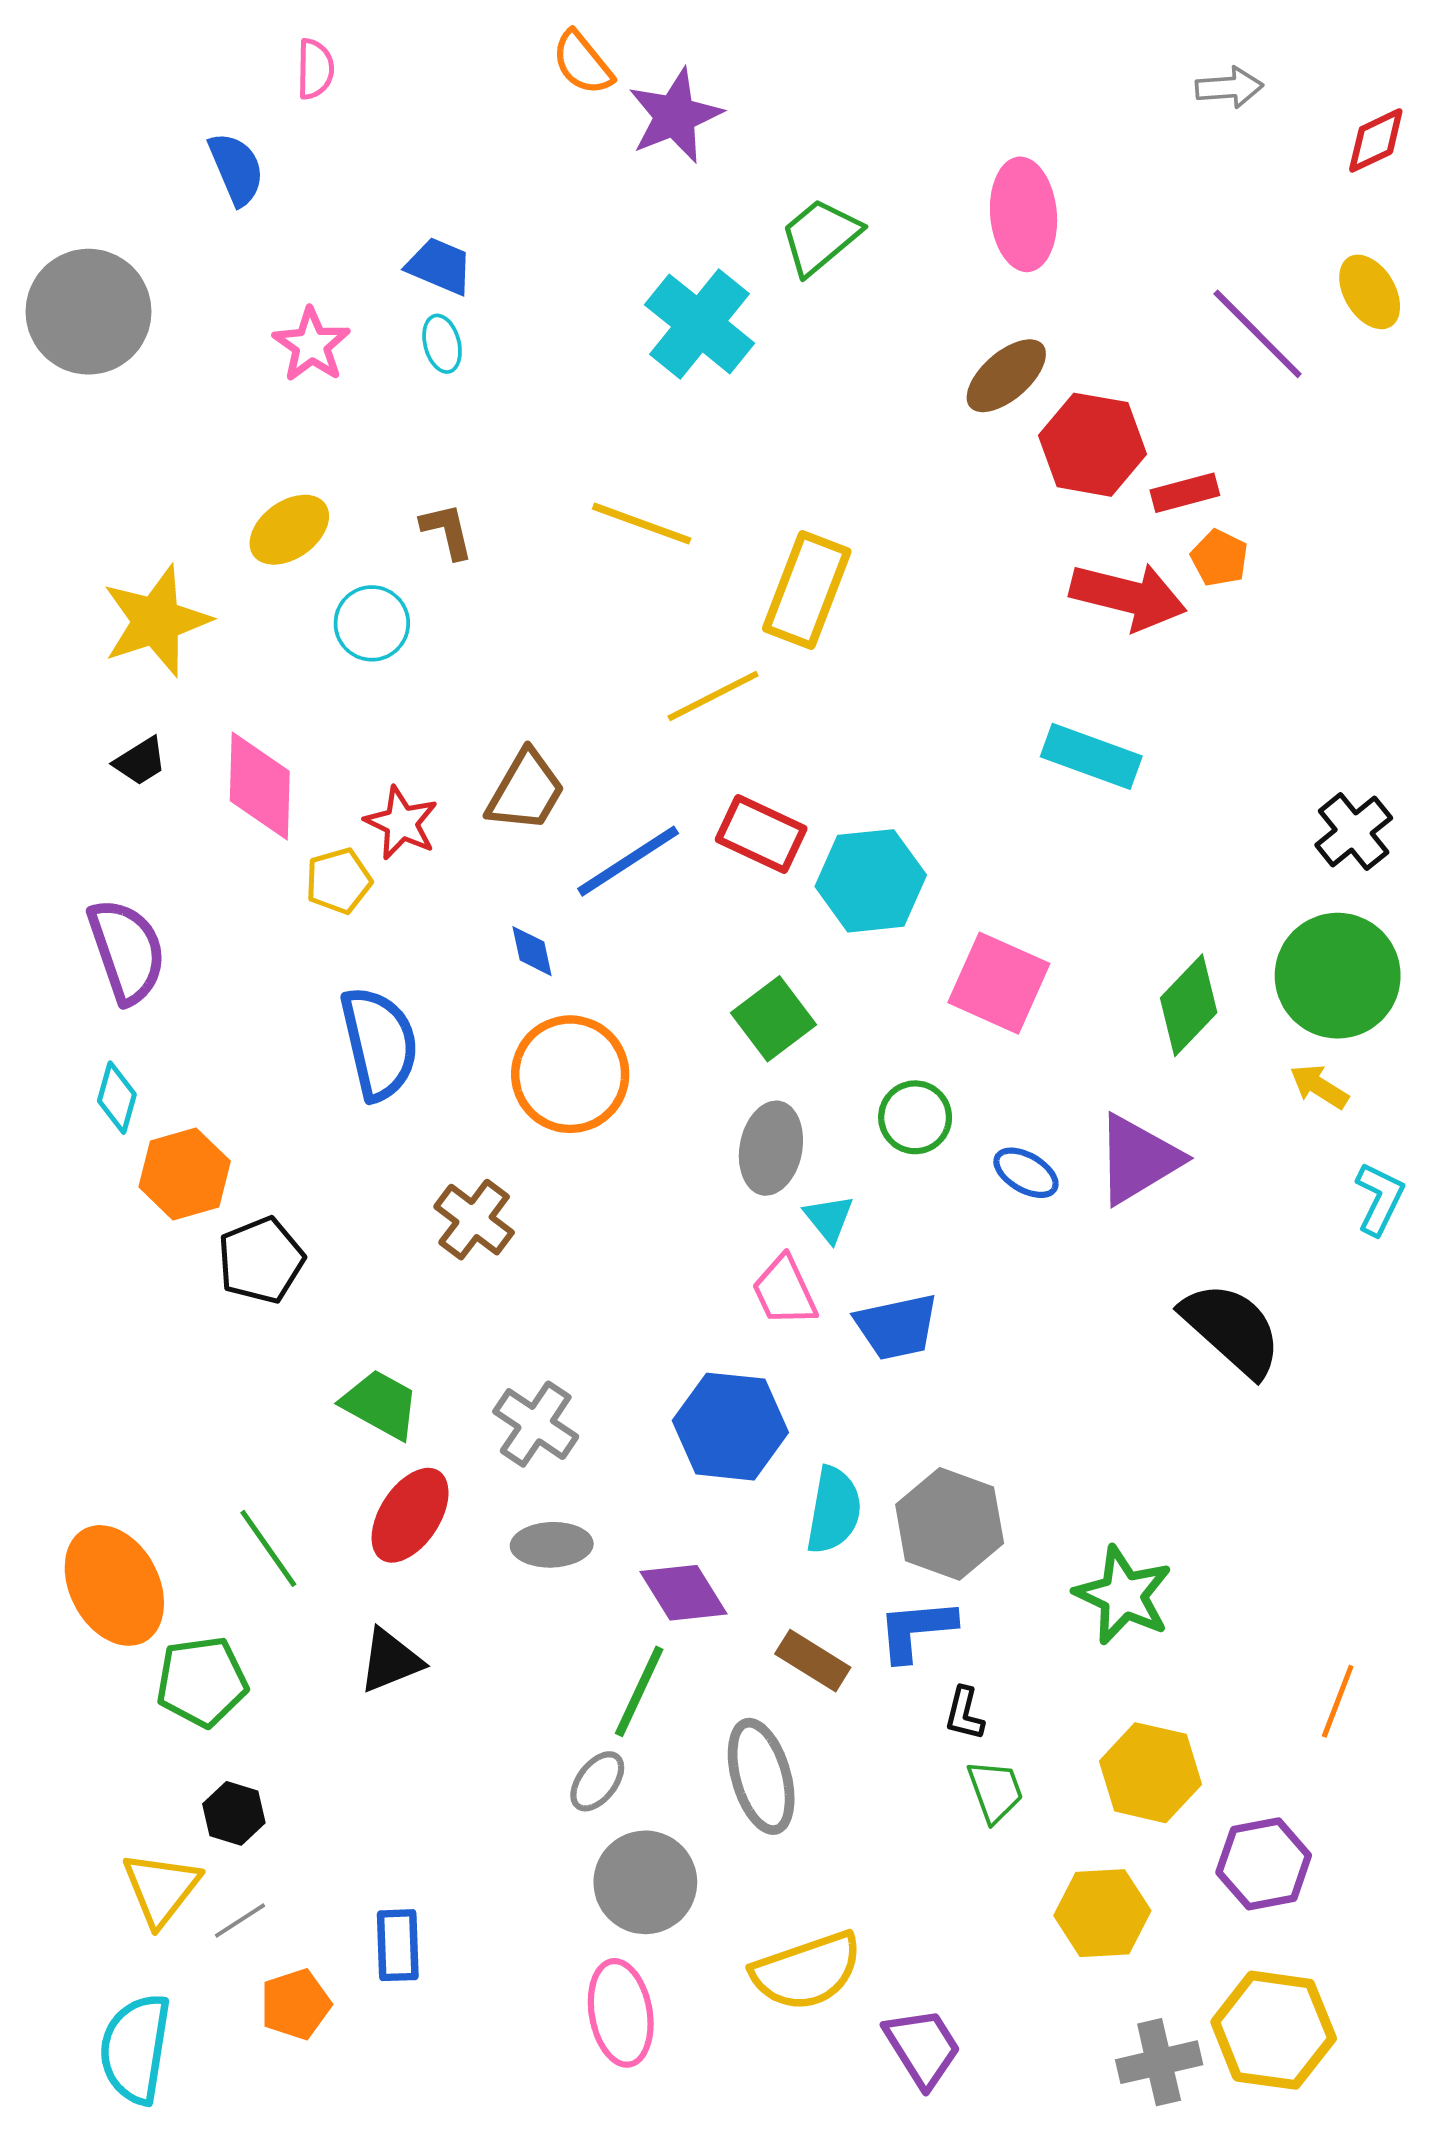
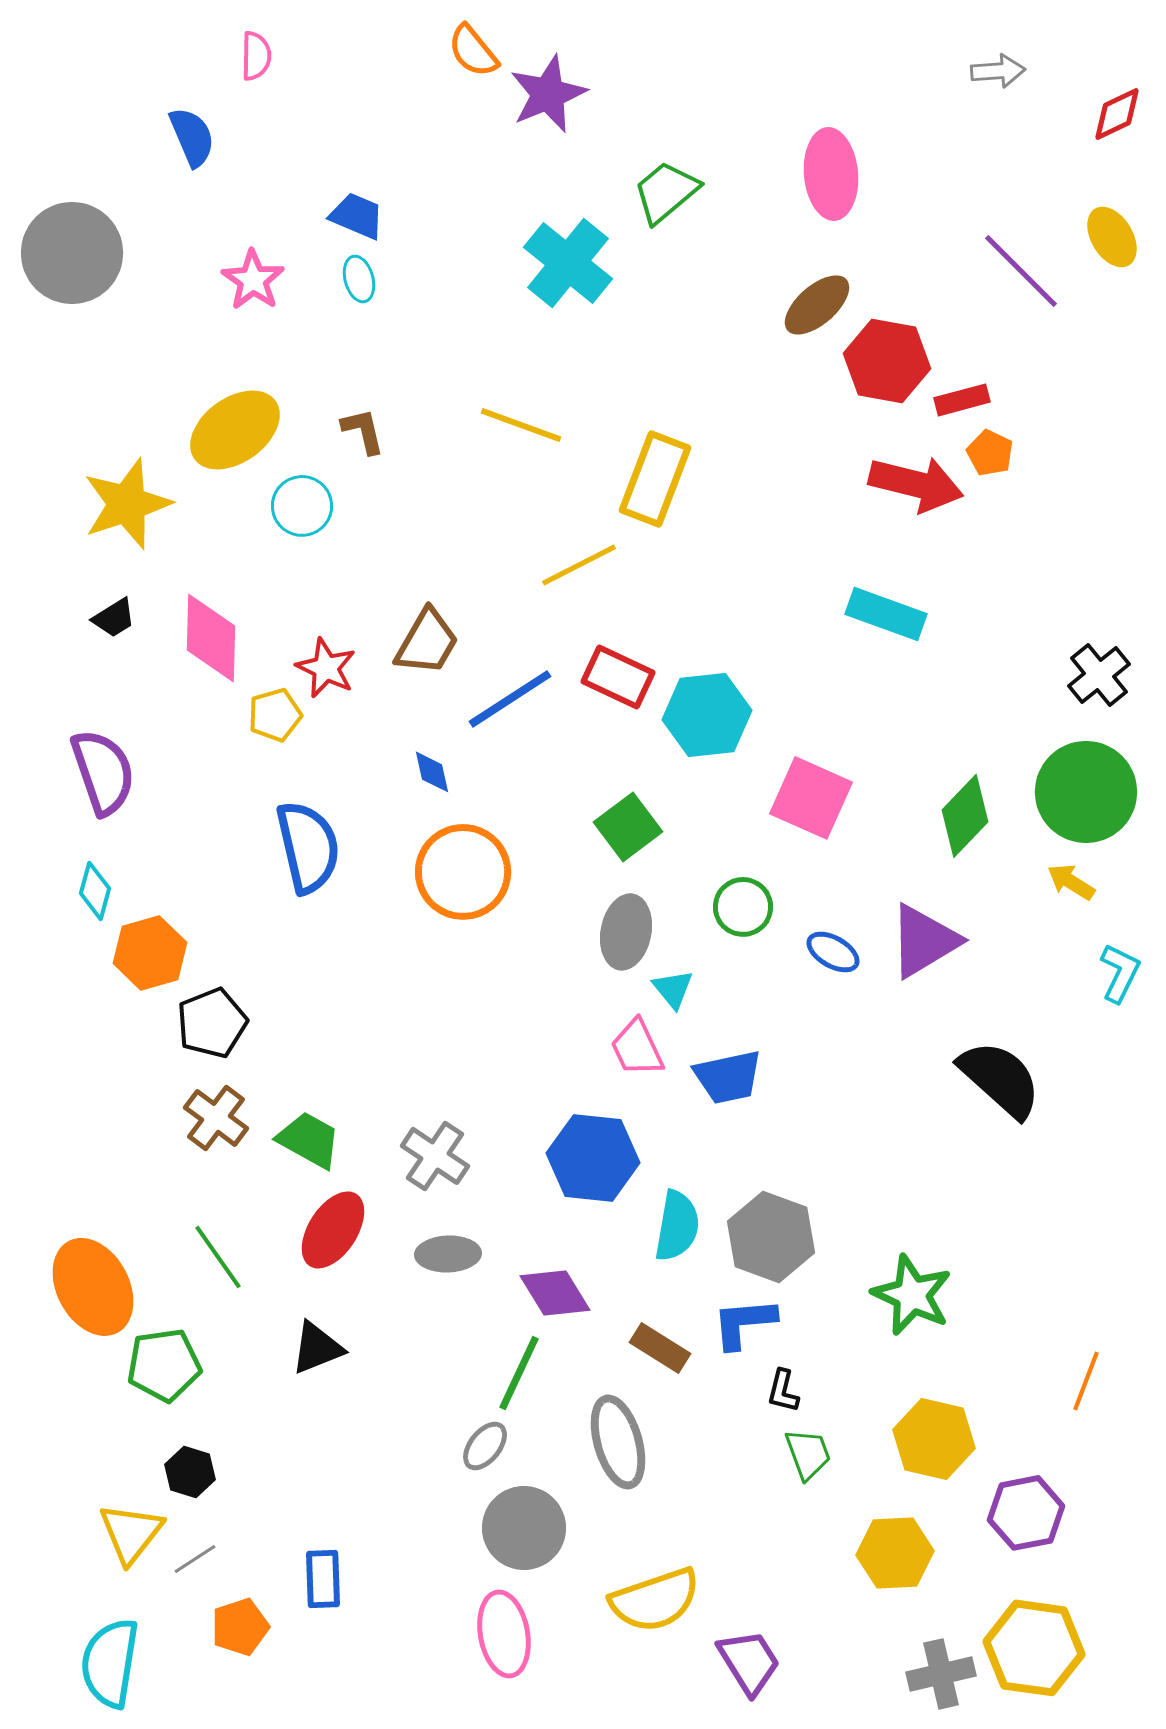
yellow ellipse: (289, 530) -> (235, 430), size x1.4
brown cross: (474, 1220) -> (216, 1118), moved

